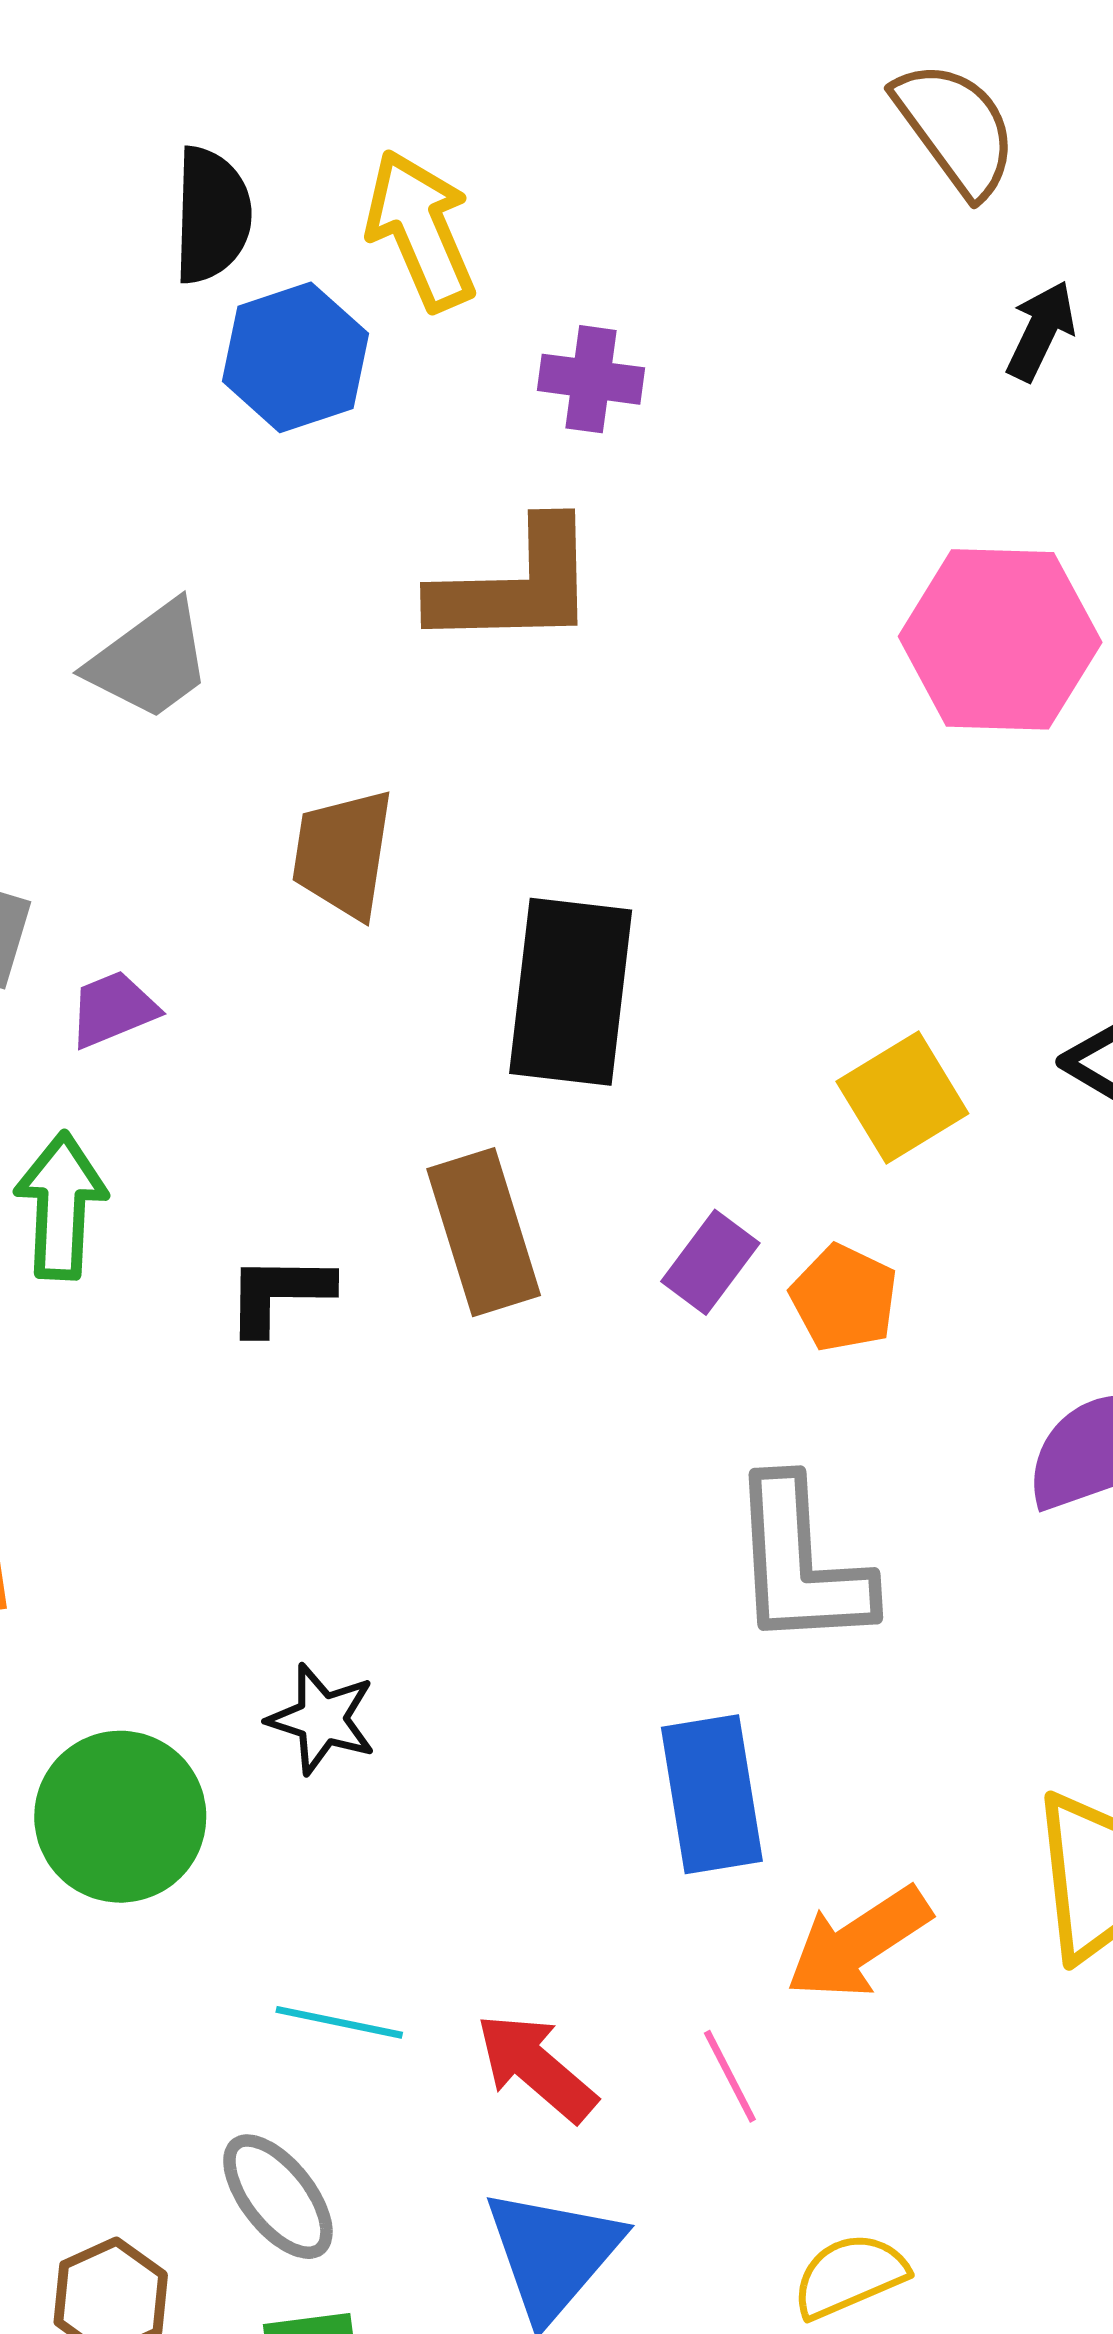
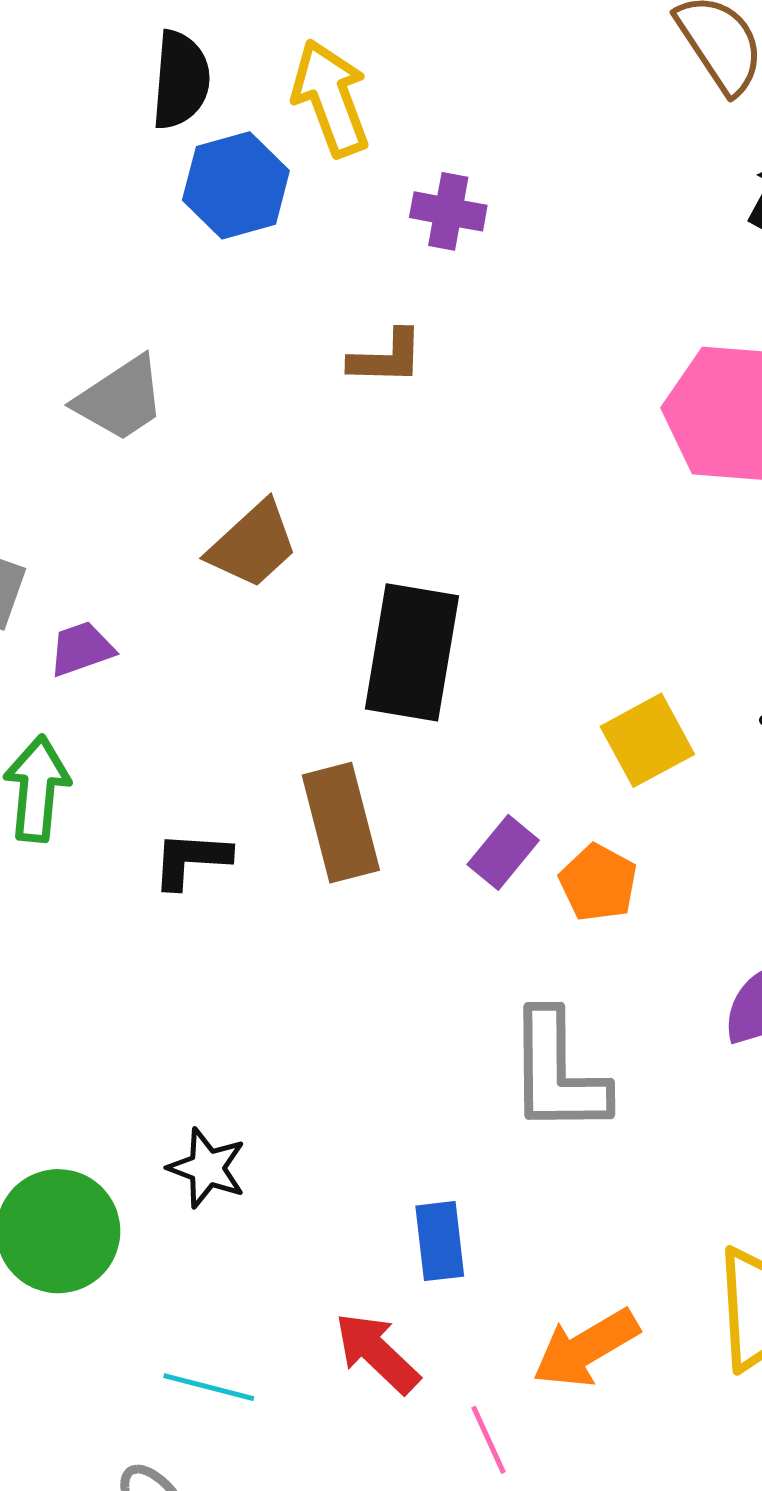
brown L-shape: (515, 585) -> (386, 357), size x0.6
brown trapezoid: (343, 854) -> (253, 545), turned -144
blue rectangle: (712, 1794) -> (440, 1241), moved, size x0.7
red arrow: (536, 2067) -> (377, 1353), moved

